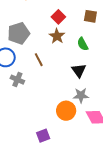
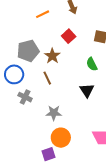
brown star: (57, 36) -> (52, 56), moved
gray star: (81, 95) -> (54, 113), moved
orange circle: (66, 111) -> (61, 138), moved

